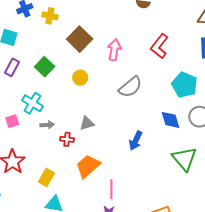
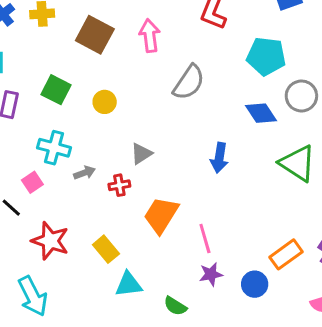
yellow circle: (80, 78) -> (105, 102), moved
yellow rectangle: (46, 177) -> (106, 249), turned -54

